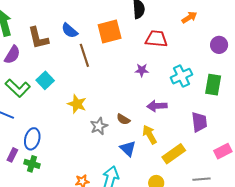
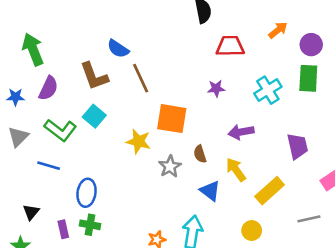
orange arrow: (189, 17) -> (278, 30), moved
orange square: (110, 32) -> (172, 119), moved, turned 30
brown L-shape: (38, 38) -> (94, 76), moved
green rectangle: (213, 85) -> (308, 78), moved
brown semicircle: (123, 119) -> (200, 154), turned 48
purple rectangle: (12, 155) -> (63, 229), moved, turned -32

